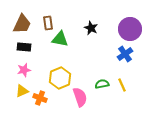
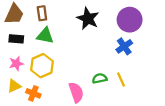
black star: (91, 28) -> (88, 19), size x1.5
green triangle: (60, 39) -> (45, 36), moved
yellow hexagon: (60, 78) -> (42, 66), moved

